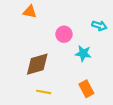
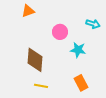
orange triangle: (30, 12) -> (28, 11), turned -32
brown diamond: (37, 64) -> (35, 60), turned -70

